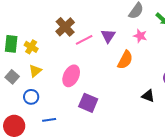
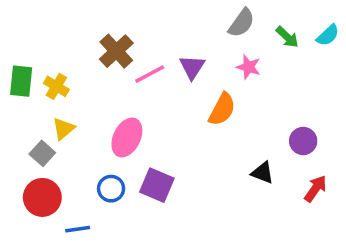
gray square: (12, 77) -> (42, 153), moved
blue circle: (31, 97) -> (111, 189), moved
blue line: (49, 120) -> (78, 229), moved
red circle: (14, 126) -> (42, 197), moved

